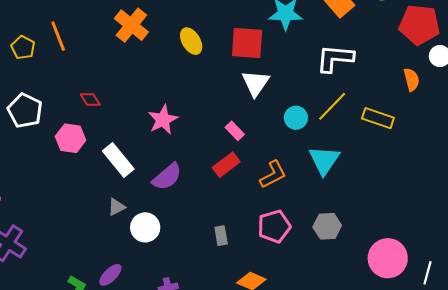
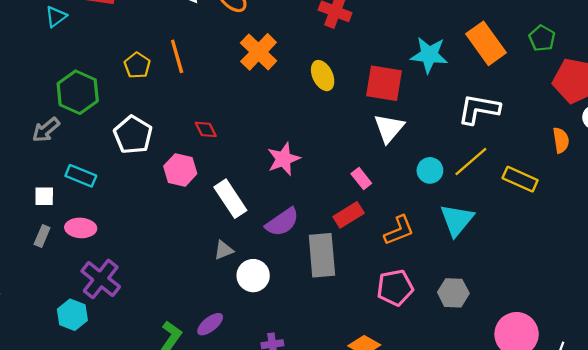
gray rectangle: (221, 236) -> (322, 255), moved, size x2.0

